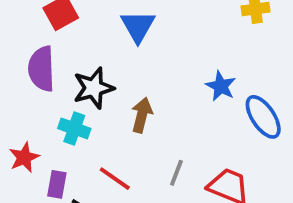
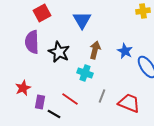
black star: (94, 88) -> (59, 52), turned -30
brown arrow: (142, 115) -> (95, 50), moved
cyan cross: (74, 128) -> (85, 73), moved

